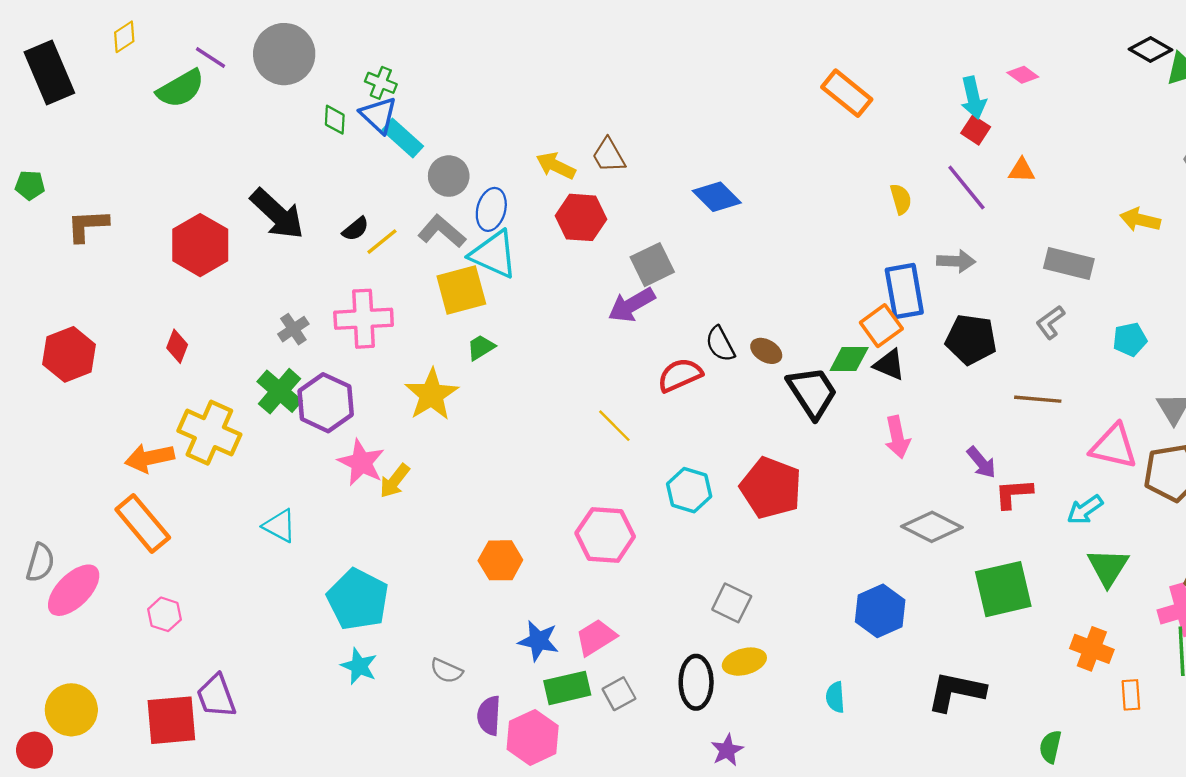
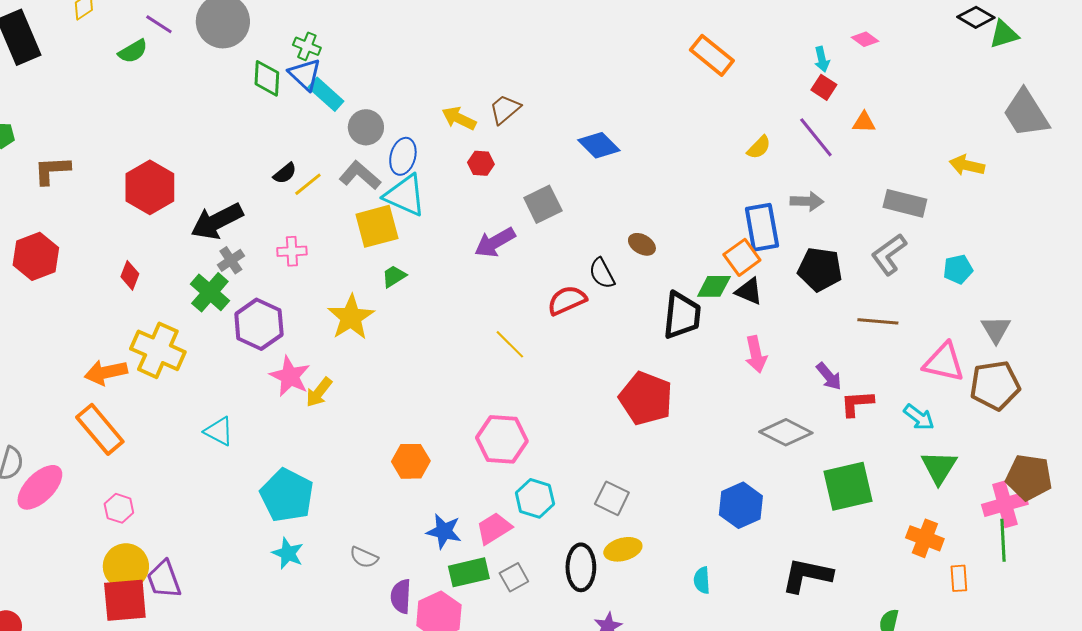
green semicircle: (181, 89) -> (133, 51), size x0.7
cyan arrow: (973, 98) -> (822, 59), size x0.7
green diamond: (335, 120) -> (267, 78), size x1.4
brown trapezoid: (609, 155) -> (505, 109), turned 80
yellow semicircle: (901, 199) -> (759, 147), turned 60
black arrow: (277, 214) -> (217, 221), moved, turned 110
red hexagon: (581, 217) -> (481, 163), size x0.6
purple arrow: (632, 305) -> (495, 242), moved
pink cross: (364, 319) -> (292, 251), size x0.6
gray L-shape: (1050, 322) -> (889, 254), size x1.4
brown ellipse: (766, 351) -> (642, 244), moved
red hexagon: (69, 354) -> (36, 256), moved
green cross: (280, 391) -> (210, 292), moved
black trapezoid: (812, 392) -> (682, 315), turned 39
cyan hexagon: (689, 490) -> (535, 498), moved
cyan arrow: (1085, 510) -> (919, 417), turned -108
yellow circle: (71, 710) -> (126, 566), moved

